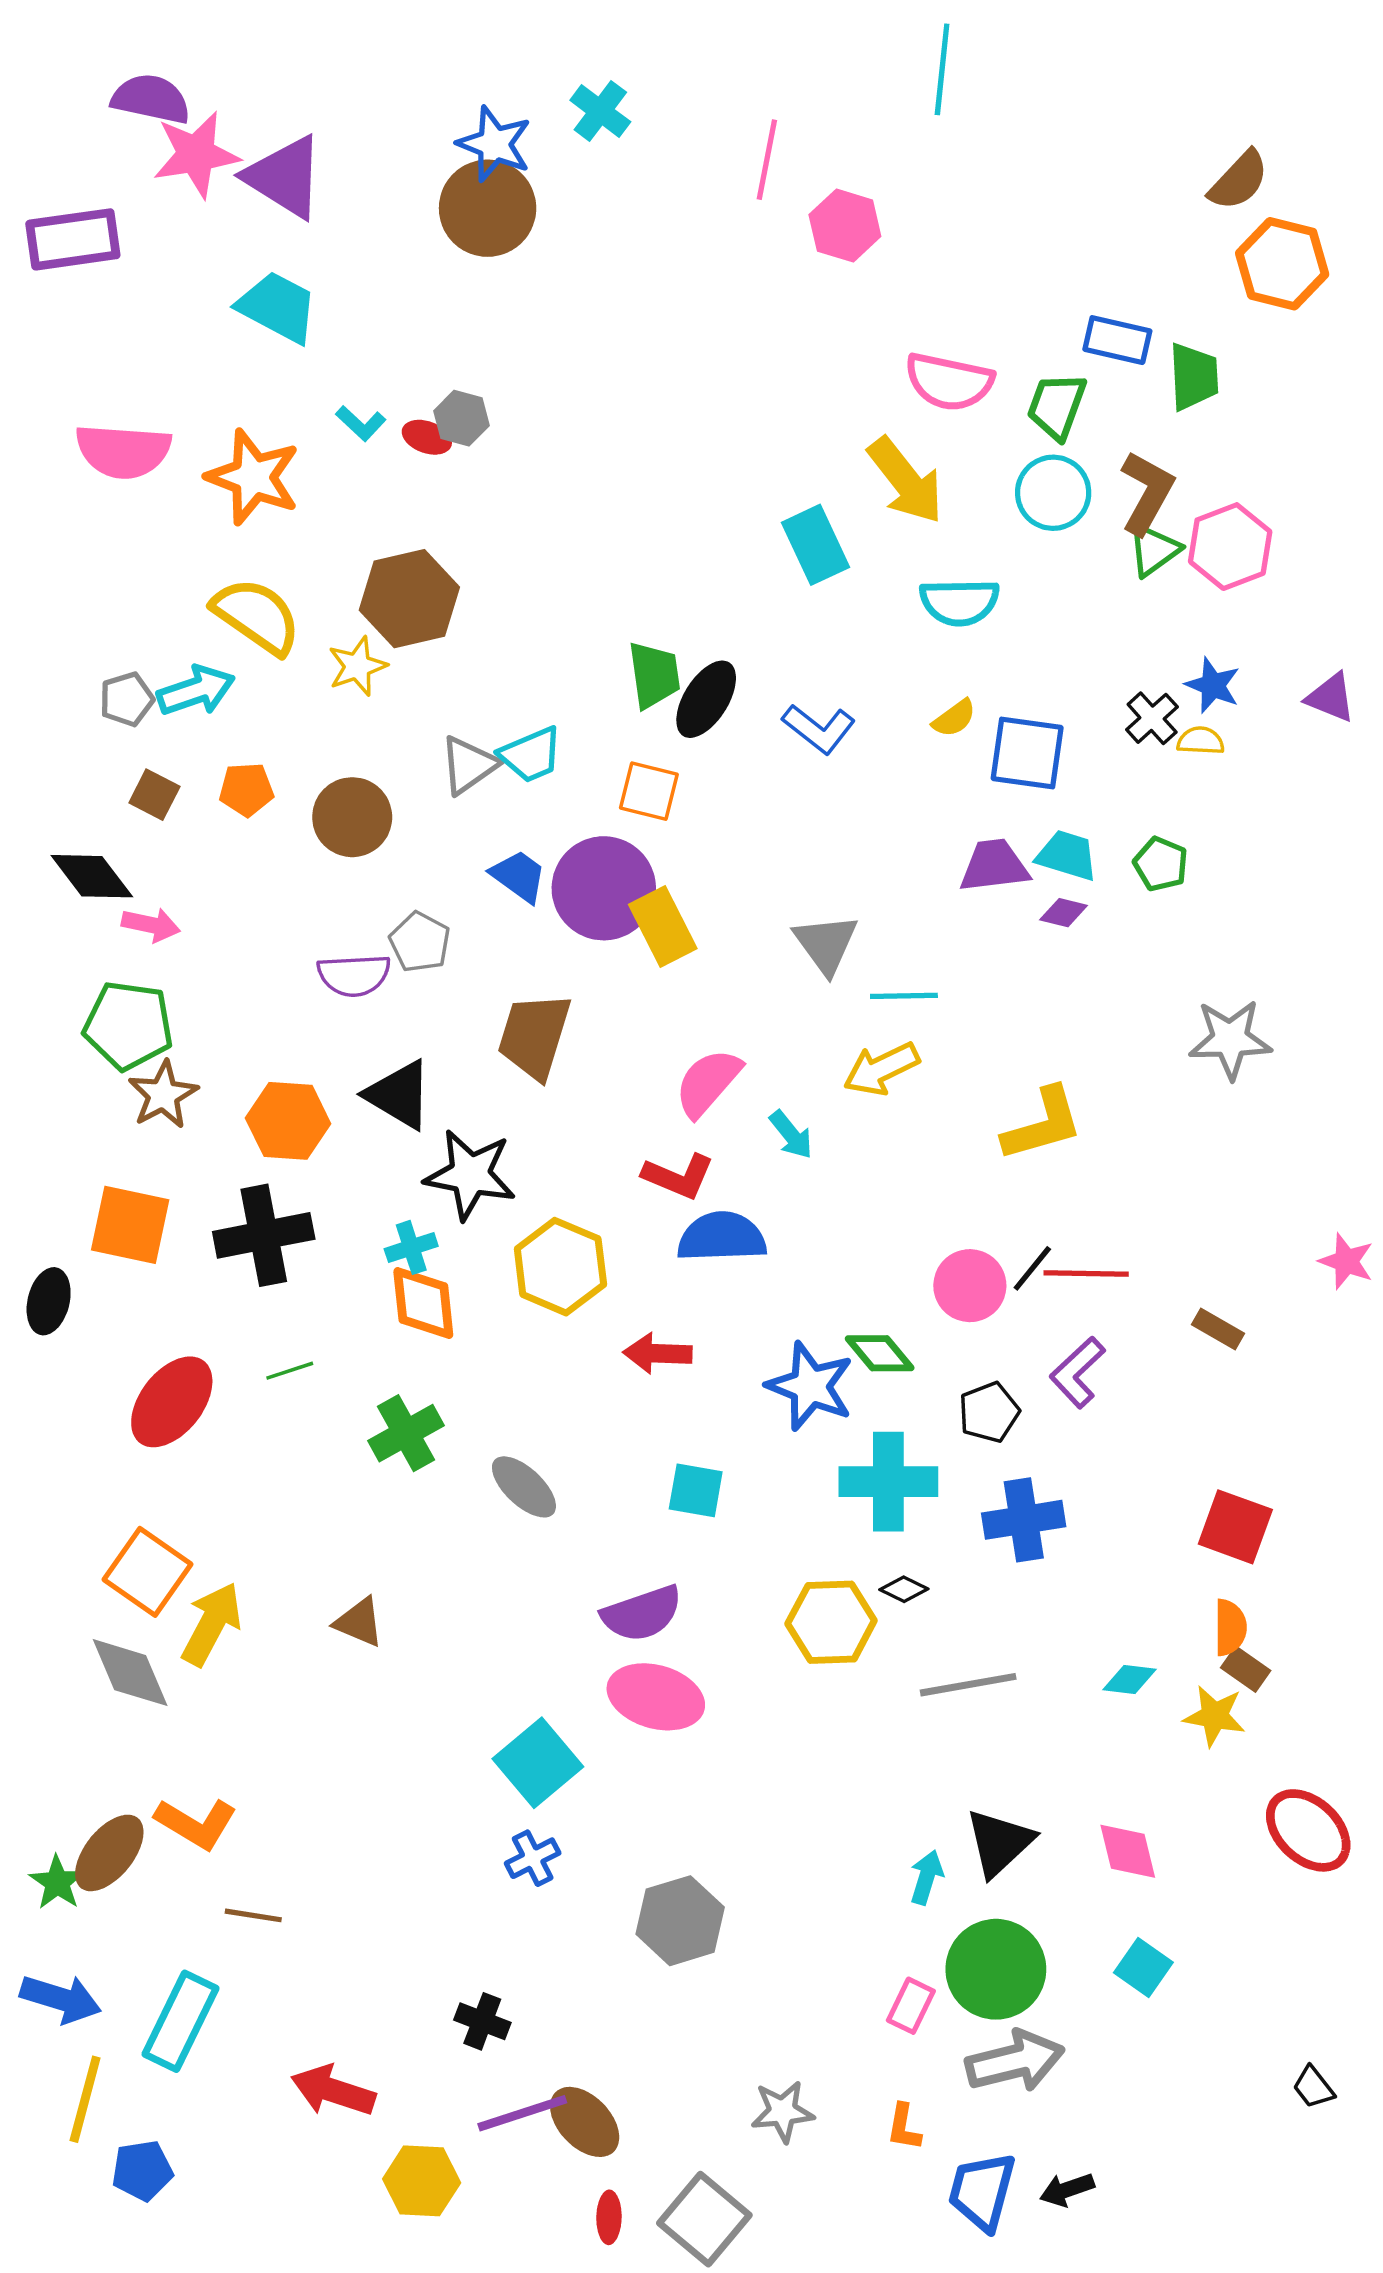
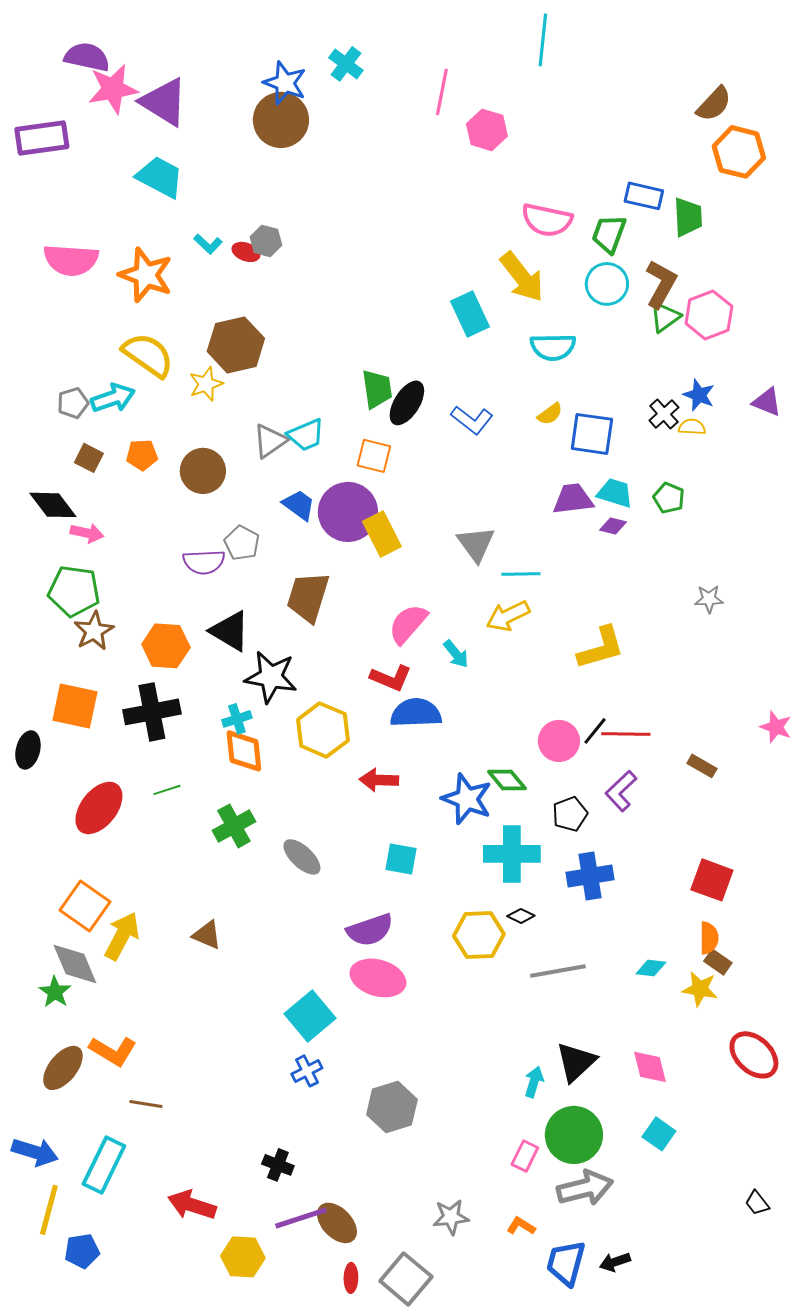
gray star: (1230, 1039) -> (709, 599), size x0.6
green star: (57, 1882) -> (55, 992), moved
orange L-shape: (904, 2127) -> (521, 1226), turned 112

